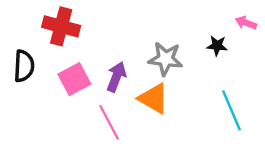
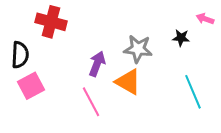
pink square: (74, 79) -> (31, 86), moved

